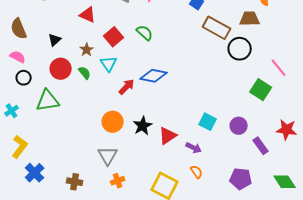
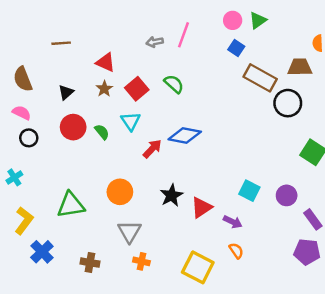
brown star: (87, 50) -> (104, 89), moved
green triangle: (48, 101) -> (71, 205), moved
orange circle: (113, 122) -> (120, 192), moved
purple pentagon: (241, 179) -> (307, 252), moved
orange cross: (118, 181) -> (141, 261), turned 32

